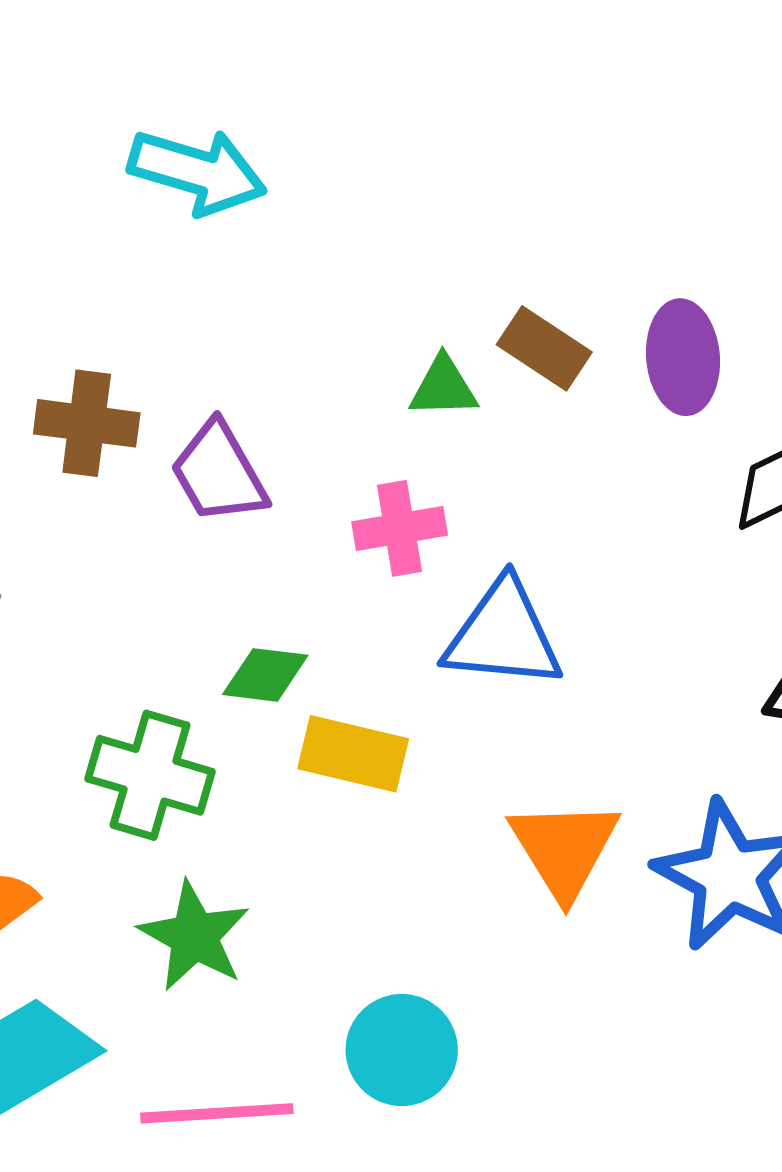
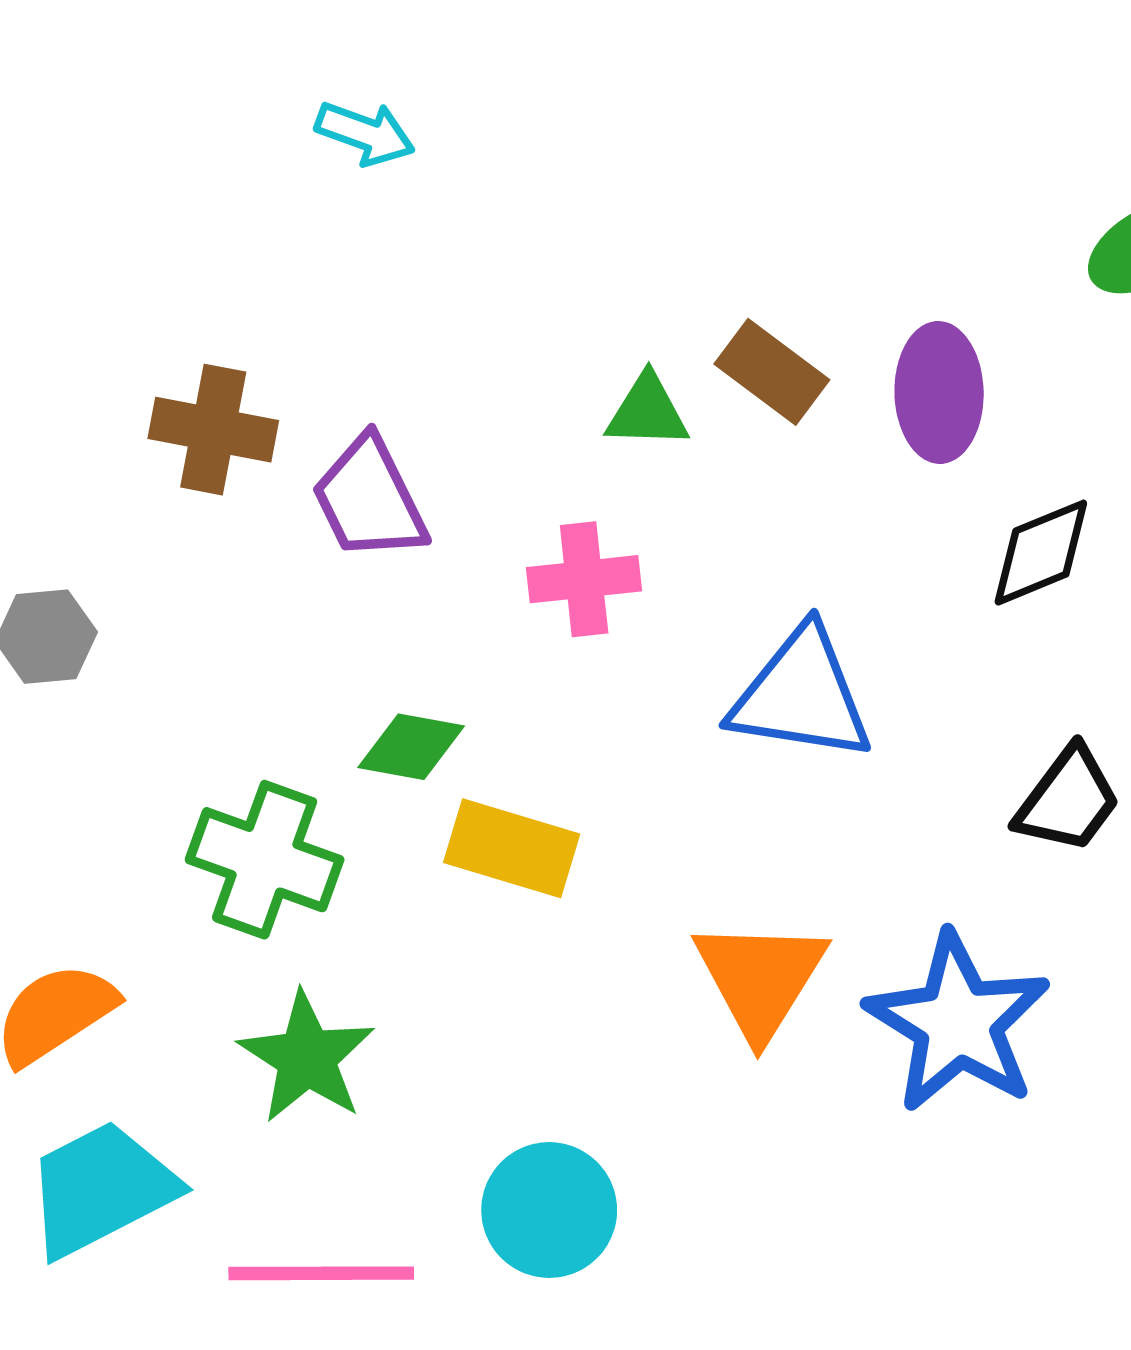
cyan arrow: (197, 172) -> (365, 133), size x0.6
blue triangle: (503, 635) -> (801, 695), moved

